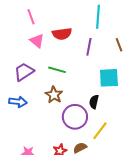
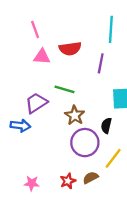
pink triangle: (37, 41) -> (42, 57), turned -35
purple trapezoid: (24, 72) -> (36, 103), moved
brown star: (54, 95) -> (75, 115), moved

